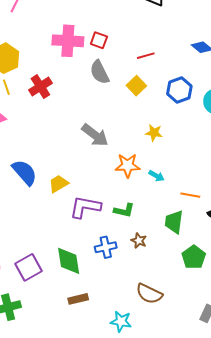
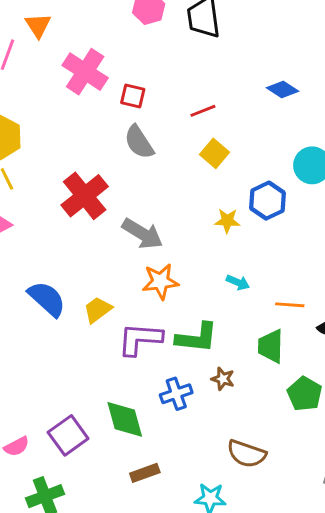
pink cross: (68, 41) -> (85, 72), moved, turned 36
yellow square: (136, 86) -> (215, 153), moved
red cross: (40, 87) -> (85, 196), moved, size x1.4
blue hexagon: (179, 90) -> (268, 201), moved
orange star: (128, 165) -> (160, 281), moved
green L-shape: (124, 210) -> (197, 338), size x1.4

